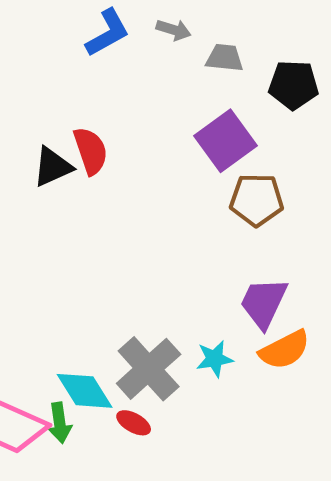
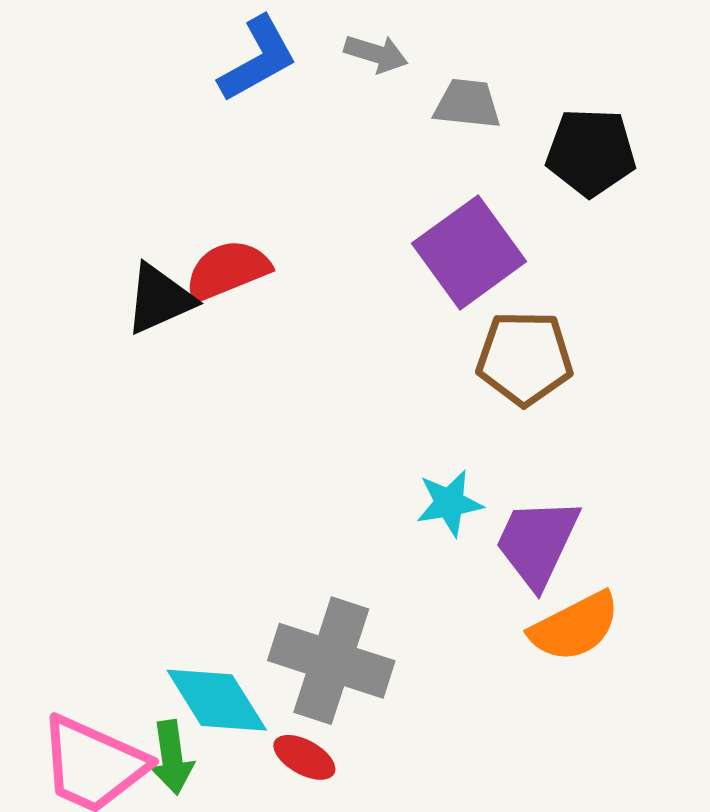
red semicircle: (91, 151) -> (227, 270), turned -93
cyan star: (215, 359) -> (449, 503), moved
gray cross: (149, 369) -> (331, 661), turned -30

